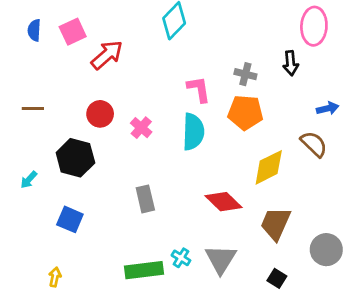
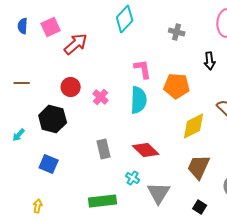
black arrow: (291, 63) -> (210, 61), moved
gray cross: (245, 74) -> (177, 32), moved
red diamond: (223, 202) -> (146, 150), moved
cyan cross: (181, 258) -> (133, 178), moved

